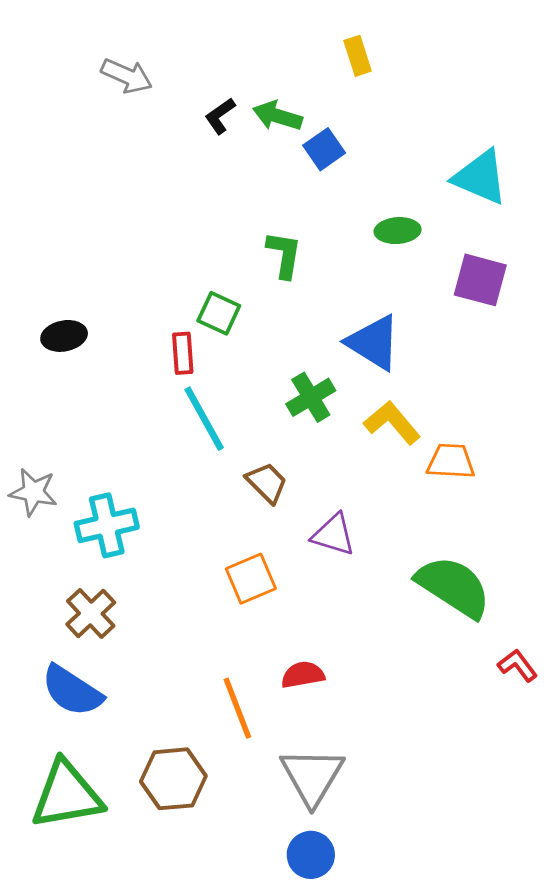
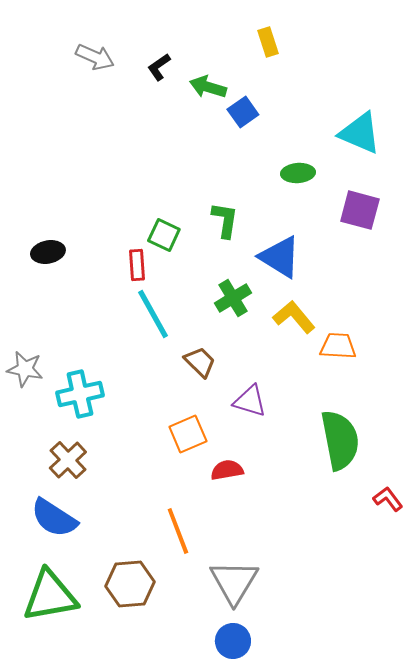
black L-shape: (220, 116) -> (159, 67), moved
green L-shape: (284, 255) -> (225, 220), moved
green semicircle: (454, 587) -> (340, 440), turned 46
red semicircle: (303, 675) -> (227, 470), moved

